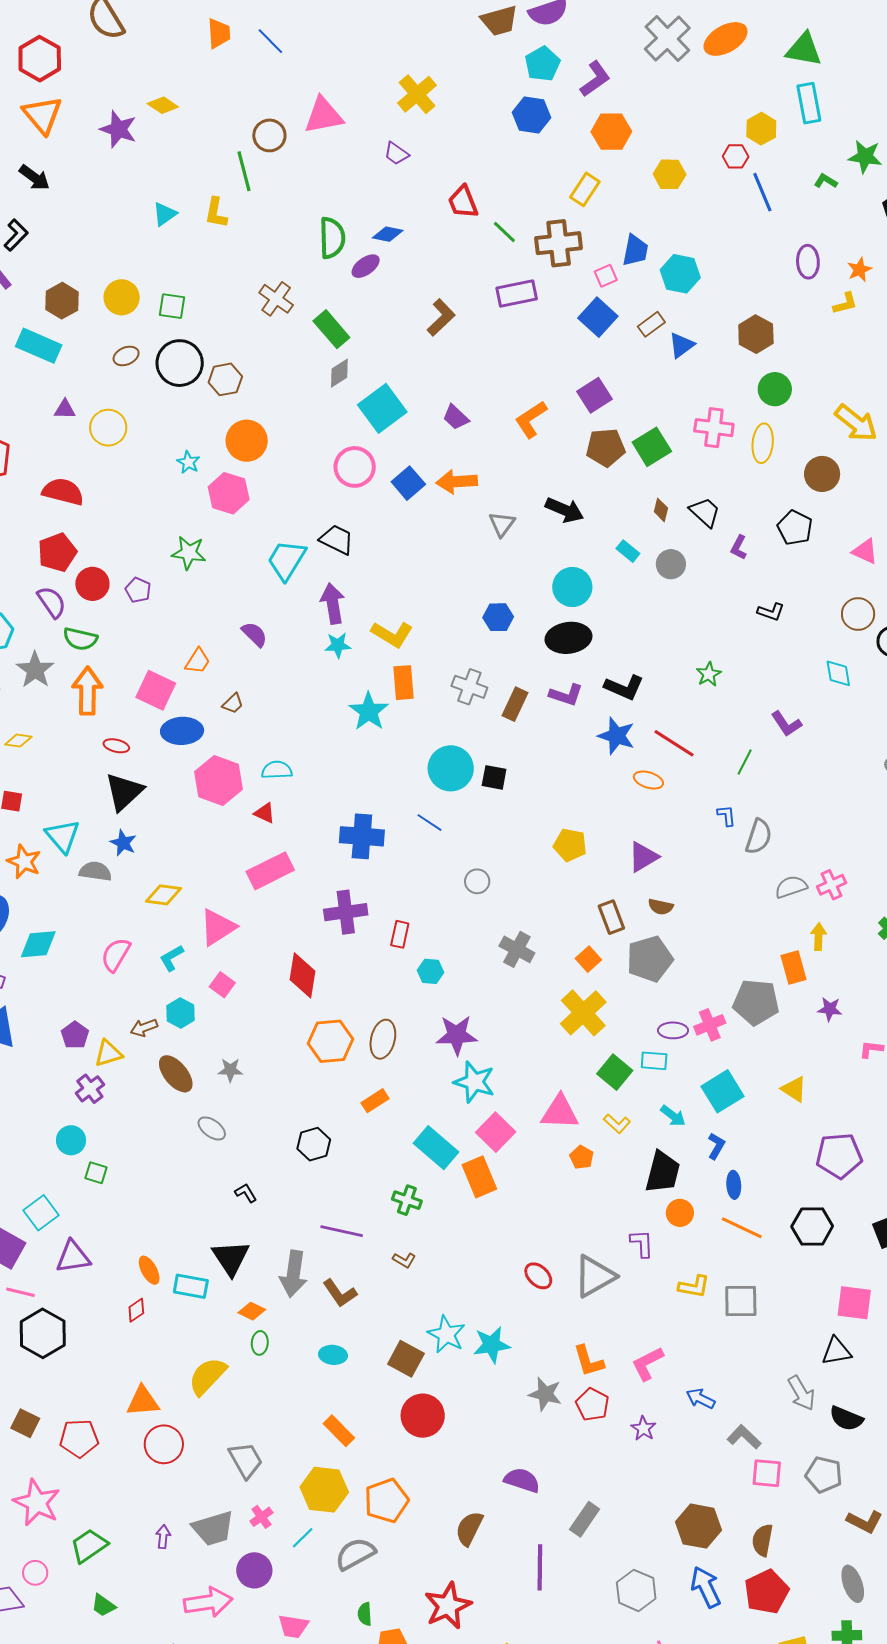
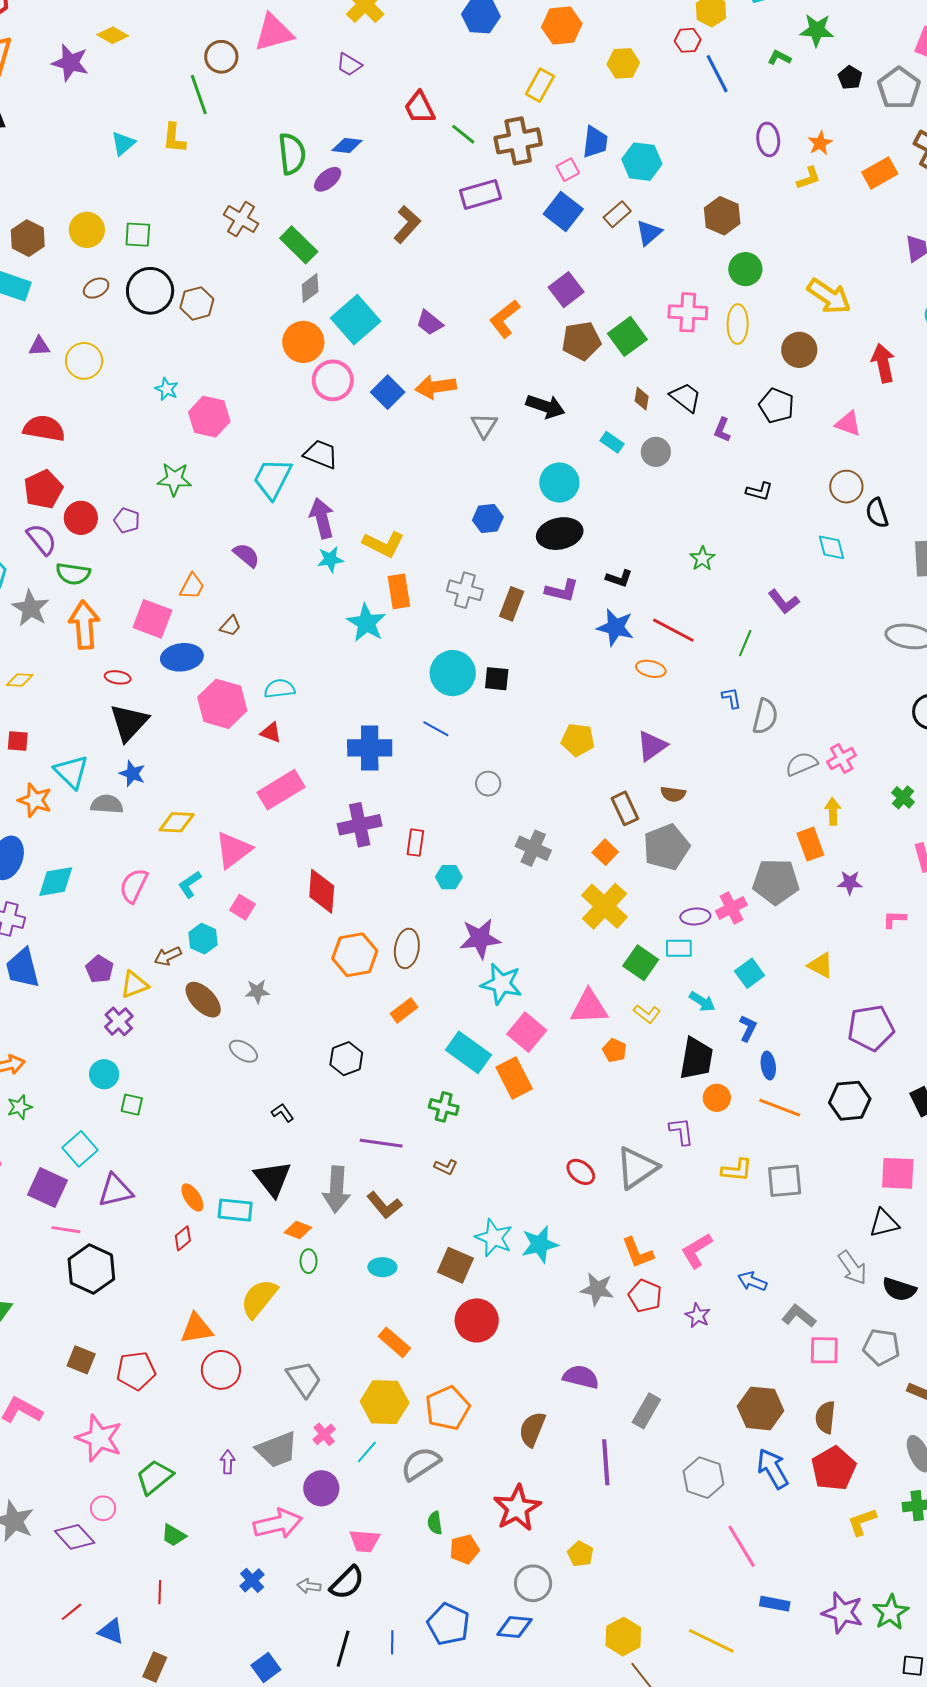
orange circle: (247, 441) -> (303, 342), moved
black L-shape: (624, 687) -> (619, 578), size x0.7
cyan square: (722, 1091) -> (750, 973), size x0.7

